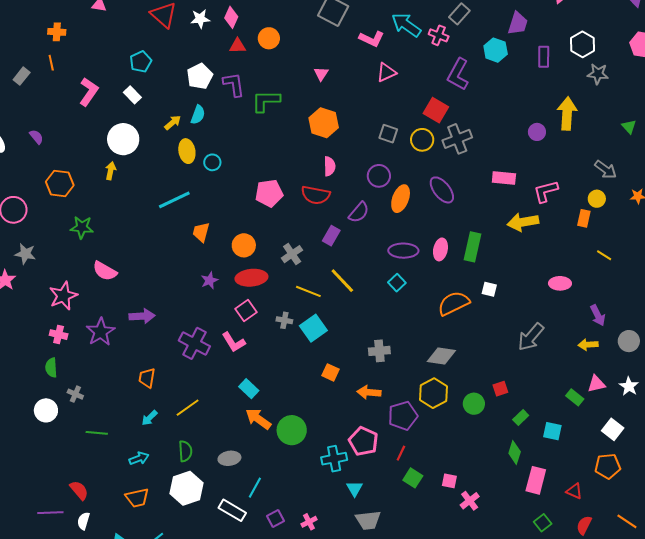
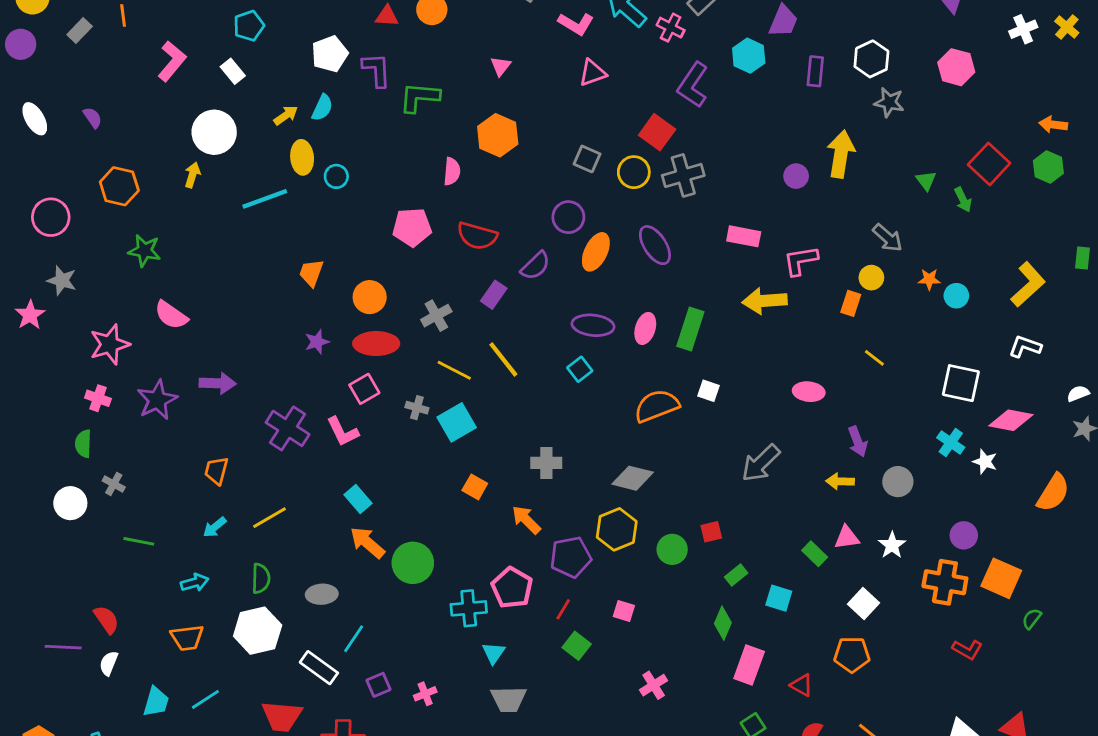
pink semicircle: (330, 166) -> (452, 171), moved
cyan line: (174, 200) -> (265, 199), moved
orange arrow: (369, 392) -> (526, 520), turned 35
pink square: (449, 481) -> (624, 611), moved

